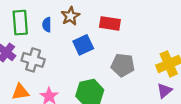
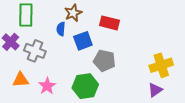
blue semicircle: (47, 25) -> (61, 29), moved
gray pentagon: (123, 65) -> (104, 61), moved

